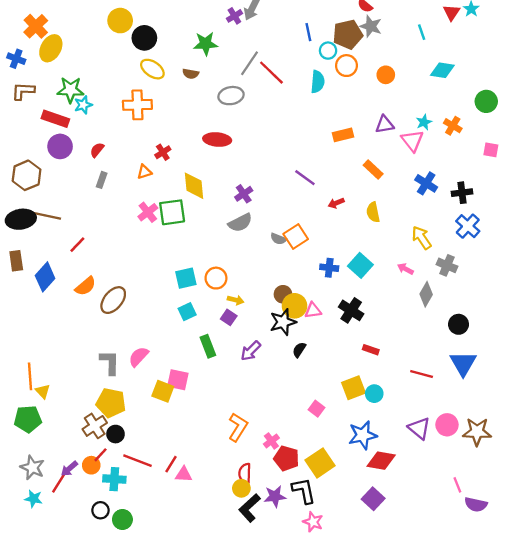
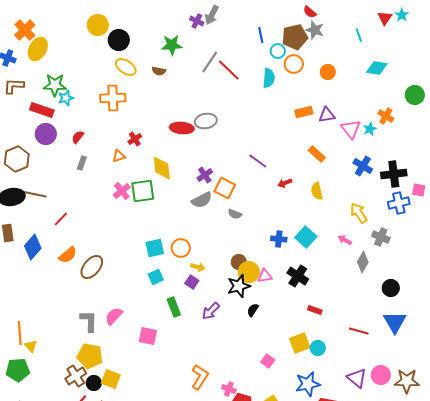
purple cross: (234, 16) -> (197, 21), turned -32
gray ellipse: (231, 96) -> (206, 121), moved
cyan star: (424, 122) -> (370, 129), moved
orange rectangle: (343, 135) -> (304, 112), moved
pink square: (491, 150) -> (419, 190), moved
black cross: (462, 193) -> (394, 174), size x1.4
blue cross: (468, 226) -> (399, 203), turned 35
orange square: (296, 237) -> (225, 188), moved, turned -30
yellow square: (163, 391) -> (111, 379), moved
pink cross: (271, 441) -> (229, 389), turned -32

